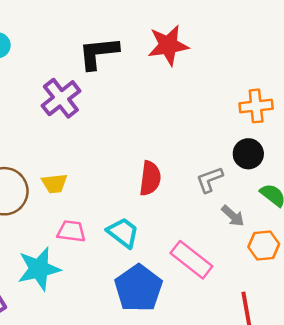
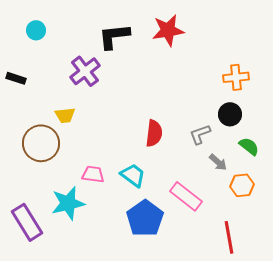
yellow trapezoid: (54, 183) -> (65, 115), moved

